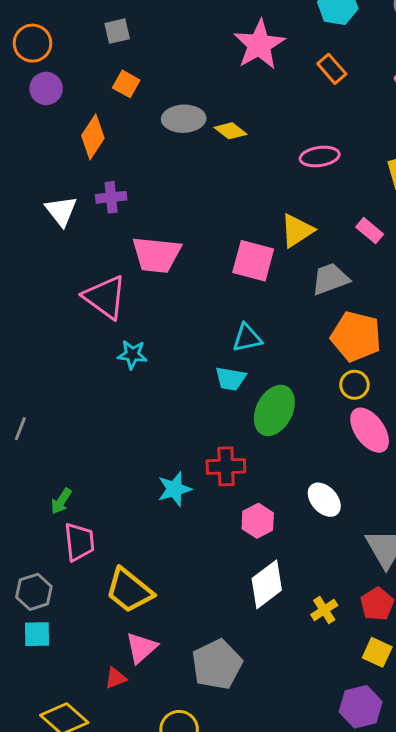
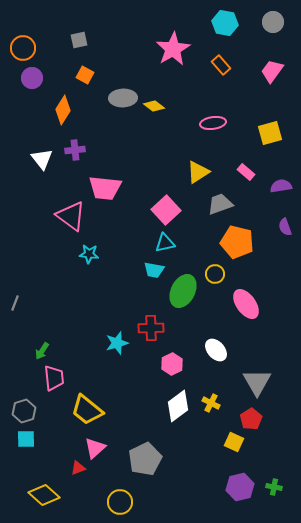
pink square: (253, 261) -> (166, 210), moved, turned 32
yellow circle: (354, 385) -> (215, 274), moved
yellow cross: (324, 610) -> (211, 403), moved, turned -30
yellow square: (377, 652) -> (234, 442), moved

